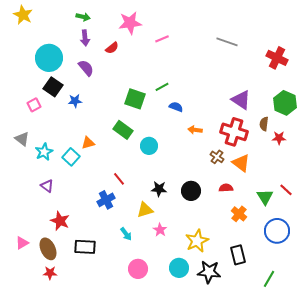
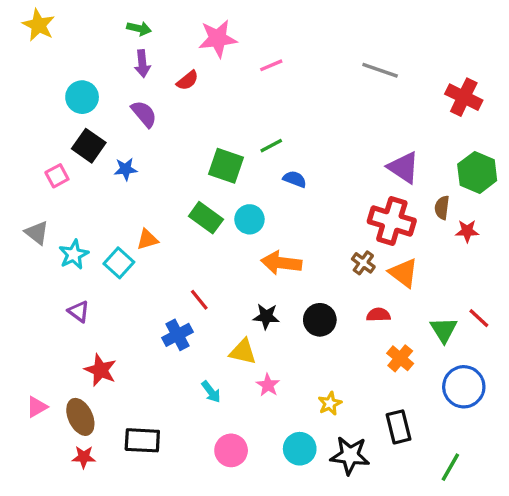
cyan circle: (49, 58) -> (82, 97), size x0.7
orange arrow: (195, 130) -> (281, 263), moved, size x1.6
cyan circle: (149, 146) -> (249, 219), moved
yellow triangle: (145, 210) -> (243, 352), turned 30
yellow star: (197, 241) -> (330, 404), size x0.6
black rectangle: (85, 247) -> (142, 440), moved

